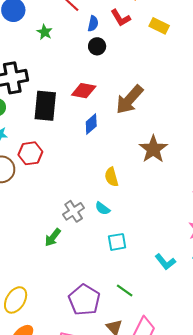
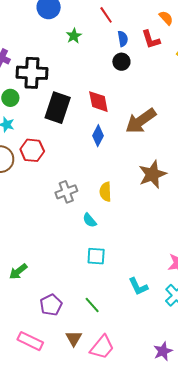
blue semicircle: (93, 24) -> (123, 39), turned -35
red diamond: (84, 91) -> (98, 102), turned 55
blue diamond: (91, 124) -> (98, 136), turned -35
gray cross: (74, 211) -> (66, 192), moved
green arrow: (53, 237) -> (18, 271), moved
purple pentagon: (84, 300) -> (51, 305), size x0.7

